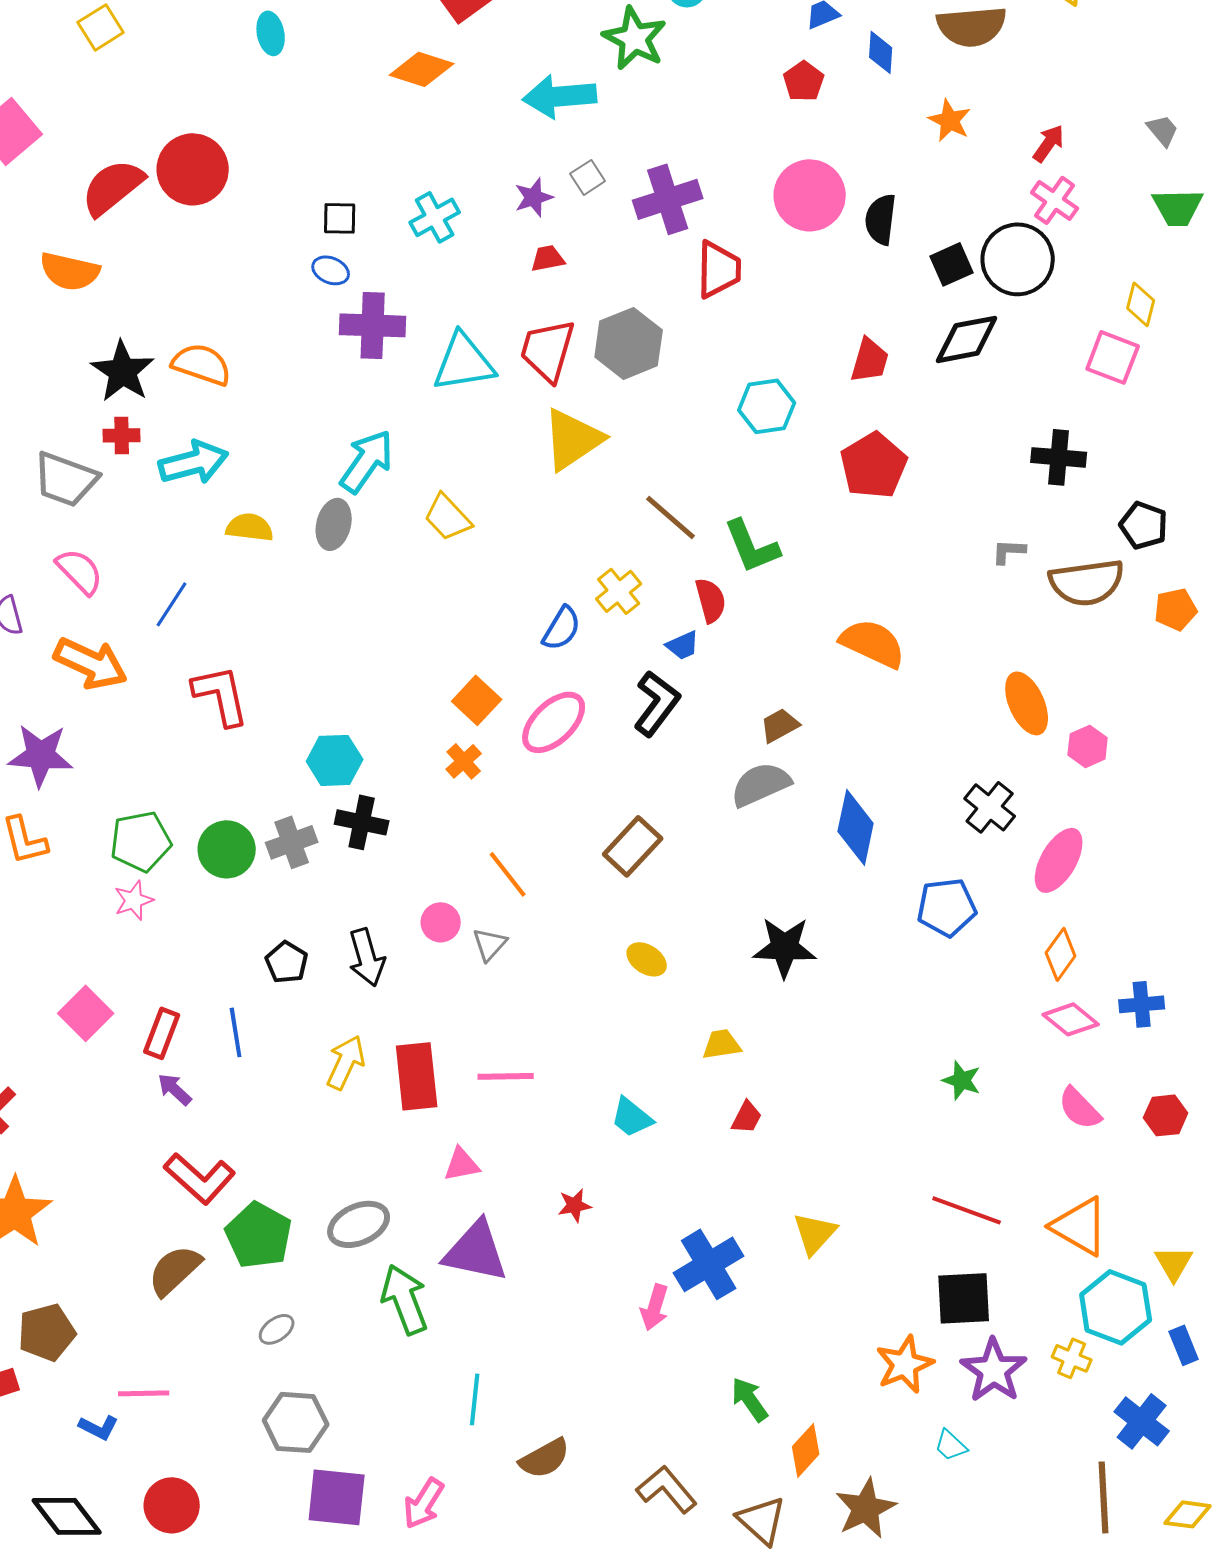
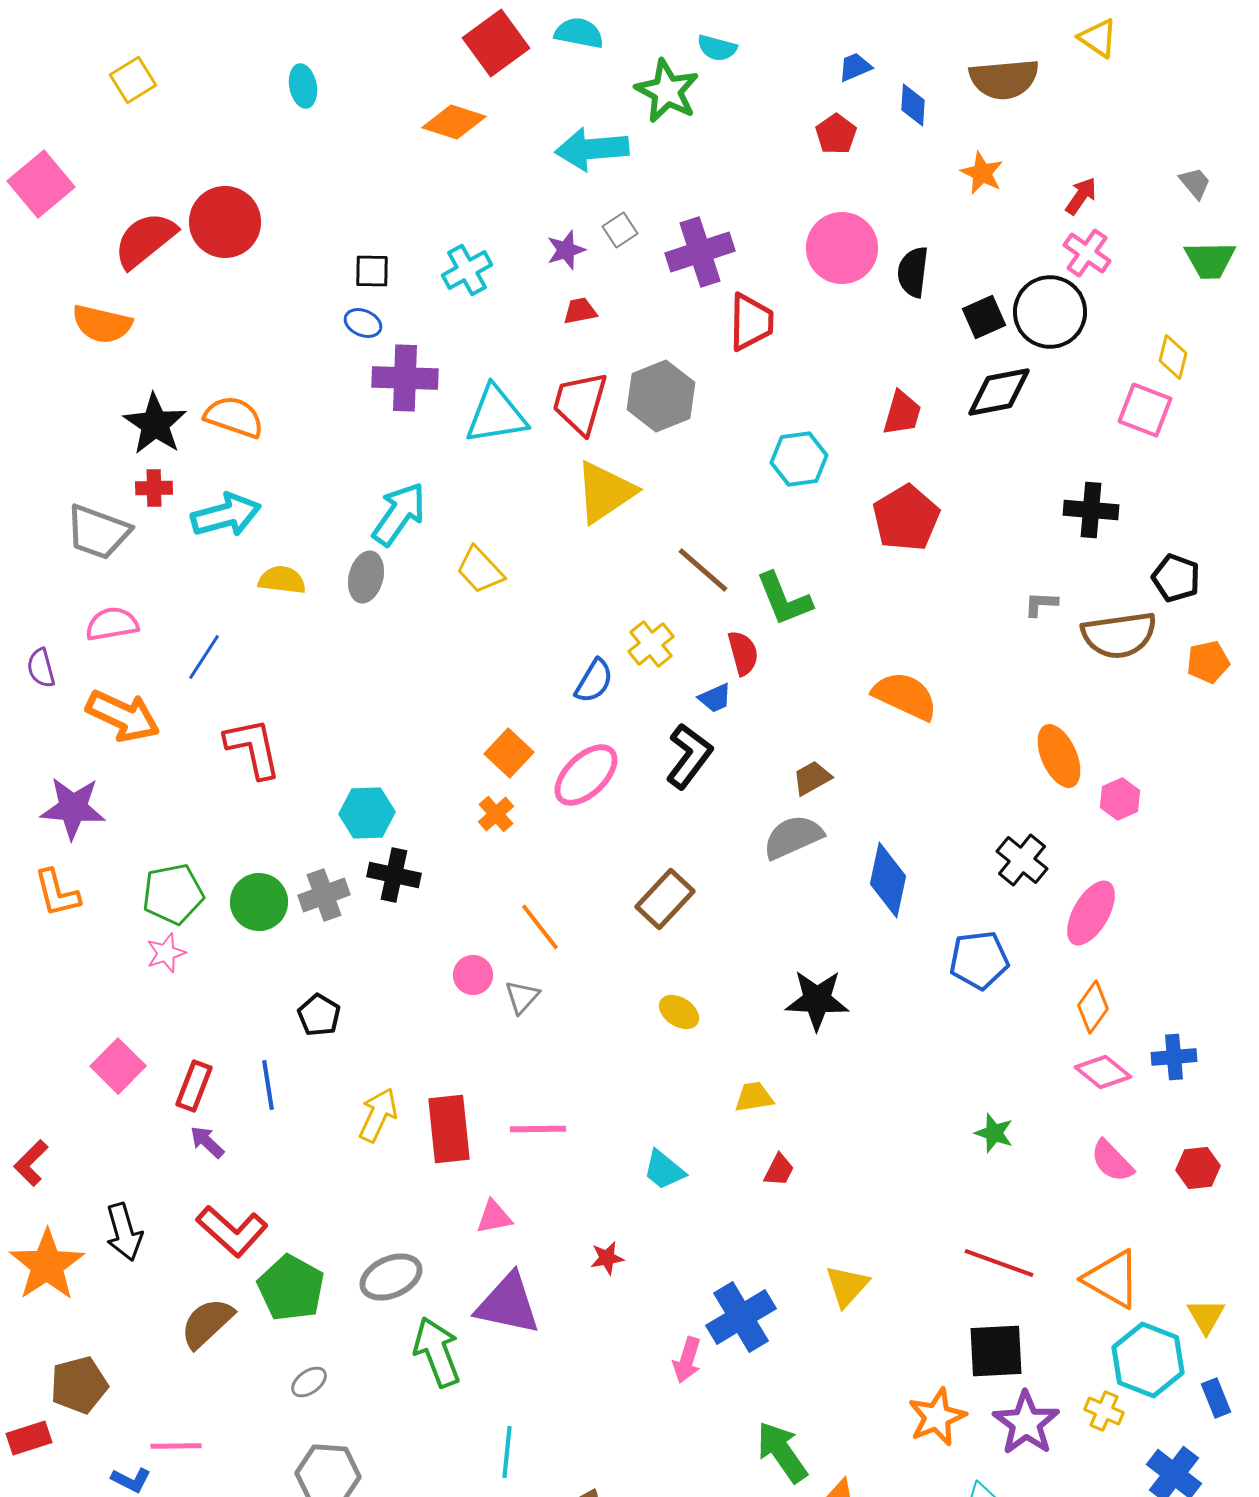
pink semicircle: (80, 571) -> (112, 624), turned -56
black arrow: (367, 957) -> (124, 1232), moved
green arrow: (750, 1399) -> (782, 1452), size x1.4

